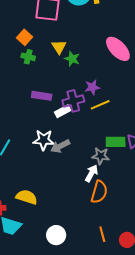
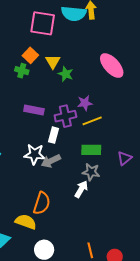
orange square: (25, 37) -> (30, 55), moved
white rectangle: (63, 111) -> (54, 135), moved, turned -49
green rectangle: (116, 142) -> (91, 150), moved
orange semicircle: (99, 192) -> (42, 203), moved
yellow semicircle: (27, 197) -> (26, 222), moved

